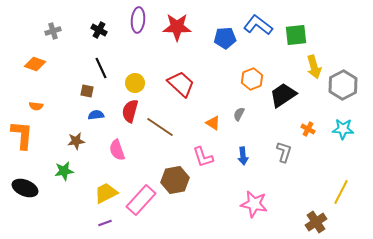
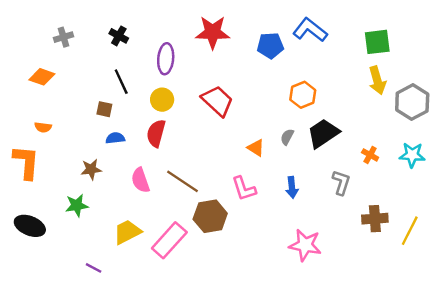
purple ellipse: (138, 20) -> (166, 59), moved
green square: (296, 35) -> (377, 42), moved
black trapezoid: (283, 95) -> (323, 133), moved
brown line: (160, 127) -> (183, 181), moved
brown cross: (316, 222) -> (375, 219), moved, turned 30
purple line: (105, 223) -> (94, 268), moved, turned 48

